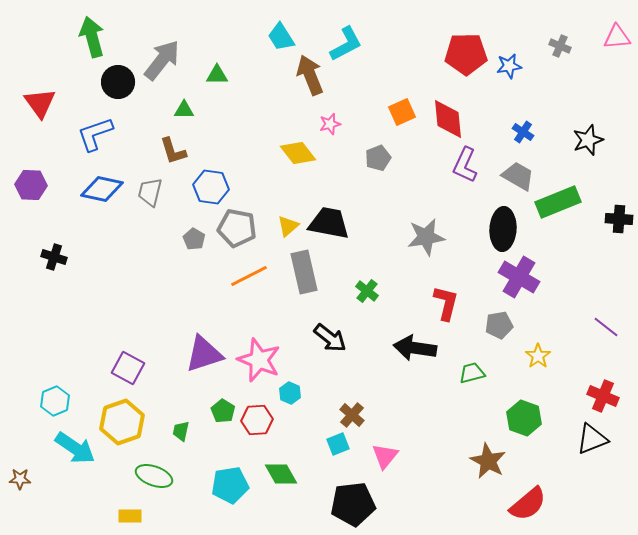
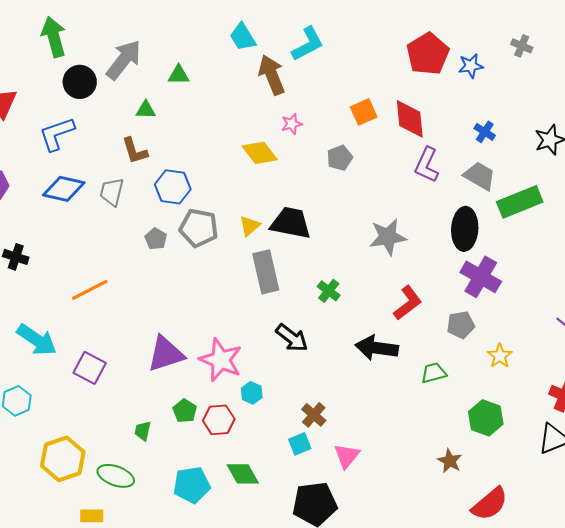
red pentagon: (466, 54) -> (428, 54), turned -30
orange line: (249, 276) -> (90, 290), moved
red L-shape: (446, 303) -> (408, 303), turned 39
yellow hexagon: (122, 422) -> (63, 459), moved
cyan arrow: (75, 448) -> (37, 340), moved
brown star: (488, 461) -> (450, 461), size x0.7

